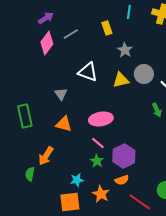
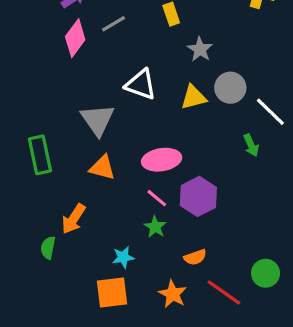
gray triangle: (61, 94) -> (98, 120), size x1.6
purple hexagon: (124, 156) -> (198, 196), moved
orange star: (101, 194) -> (173, 294), moved

